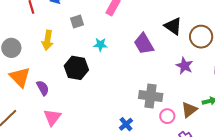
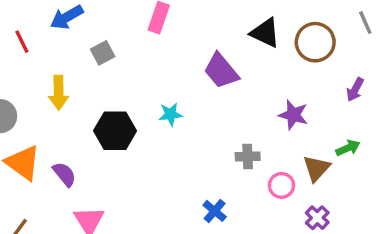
cyan star: (100, 45) -> (170, 114), moved
purple star: (184, 66) -> (293, 115), moved
gray cross: (151, 96) -> (248, 156), size x0.6

